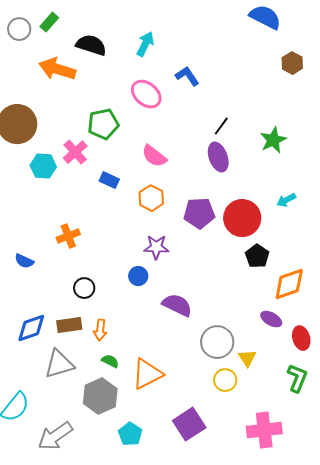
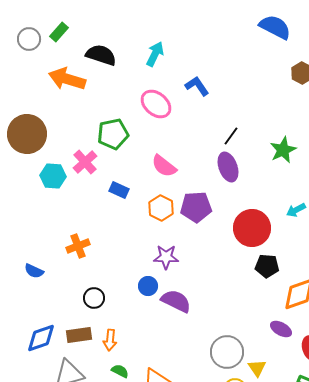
purple pentagon: (199, 213) -> (196, 207), moved
black pentagon: (257, 256) -> (267, 266), turned -30
purple semicircle: (177, 305) -> (176, 301), moved

